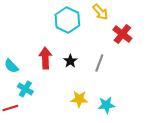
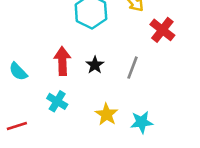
cyan cross: (25, 89) -> (57, 101), moved
yellow star: (79, 99) -> (107, 114), turned 30

